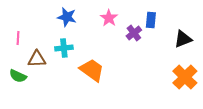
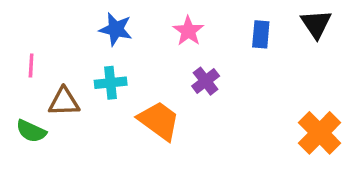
purple cross: (134, 33) -> (206, 81), moved
black triangle: (183, 39) -> (316, 24), moved, turned -42

